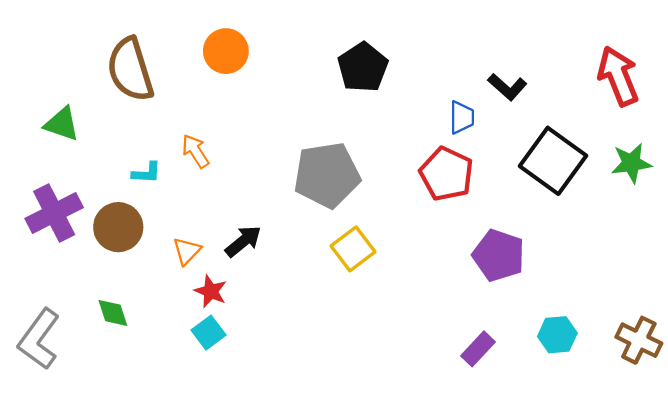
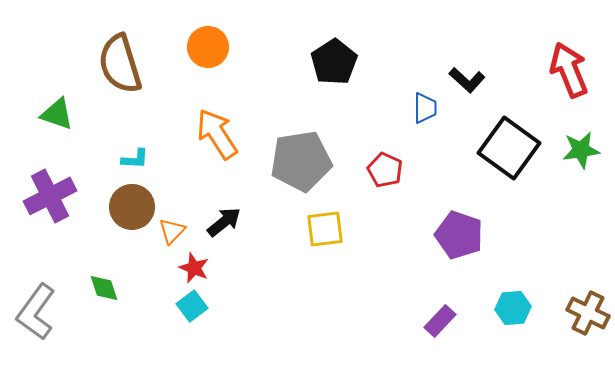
orange arrow: (195, 151) -> (217, 134), moved, size x1.6
red pentagon: (446, 174) -> (385, 170), moved, size x0.7
brown circle: (118, 227) -> (132, 207), moved
yellow square: (353, 249) -> (325, 229), turned 30

